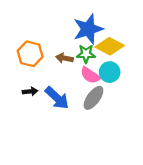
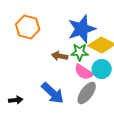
orange hexagon: (30, 54) -> (28, 27), moved
black arrow: (30, 91) -> (16, 100), moved

